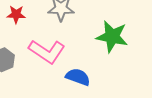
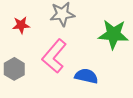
pink L-shape: (47, 51) -> (54, 56), turned 104

